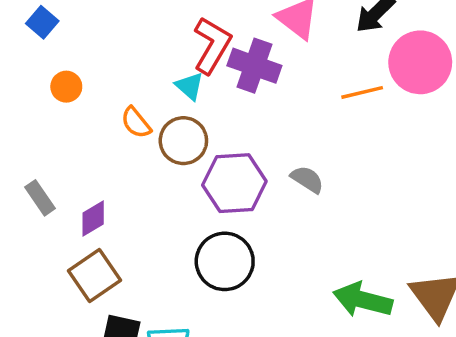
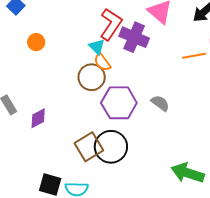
orange circle: (66, 87) -> (36, 42), moved
orange semicircle: (136, 123) -> (102, 62), moved
brown square: (95, 276) -> (89, 147), moved

